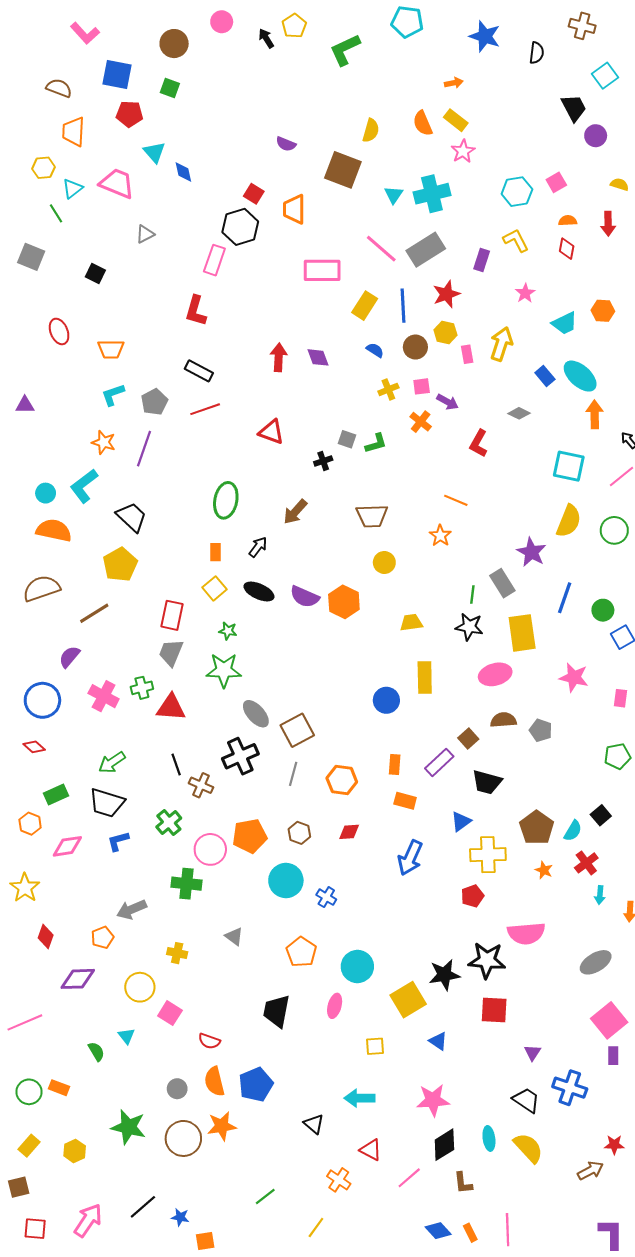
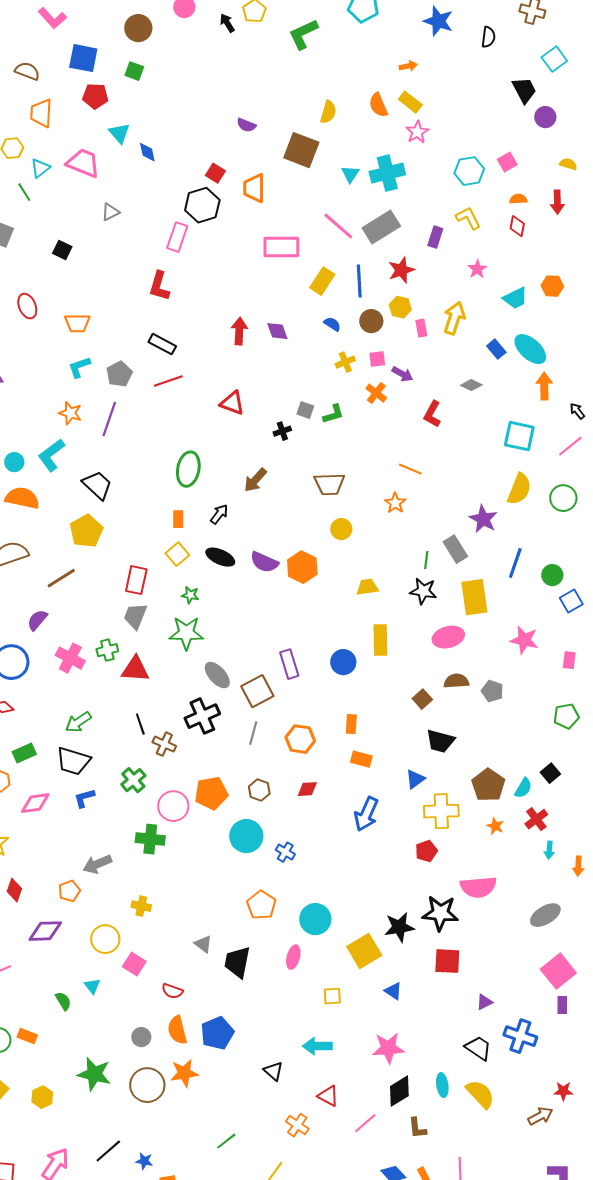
purple rectangle: (439, 762) -> (289, 664), moved, turned -64
gray triangle: (234, 936) -> (203, 944), moved
purple triangle: (532, 1052) -> (484, 1002), turned 30

